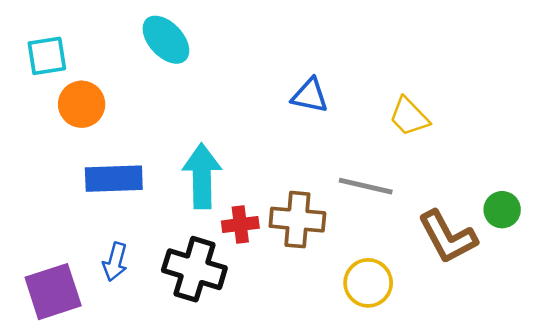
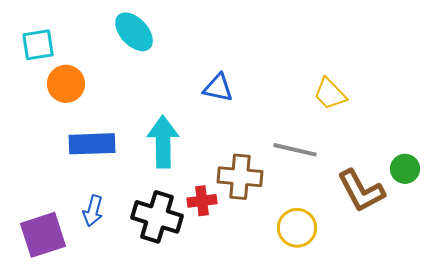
blue triangle: (310, 96) -> (218, 88), moved
red cross: (240, 225) -> (202, 201), moved

